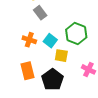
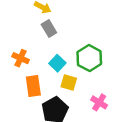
orange cross: (29, 40) -> (21, 58), moved
orange rectangle: (27, 71) -> (33, 86), moved

